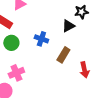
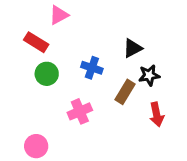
black star: (81, 12) -> (149, 75), moved
pink cross: (16, 73) -> (80, 111), moved

